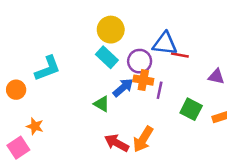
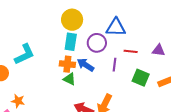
red line: (180, 55) -> (131, 51), moved
cyan rectangle: (107, 57) -> (71, 42), turned 60
orange cross: (143, 80) -> (67, 64), moved
blue arrow: (123, 88) -> (85, 65), turned -102

